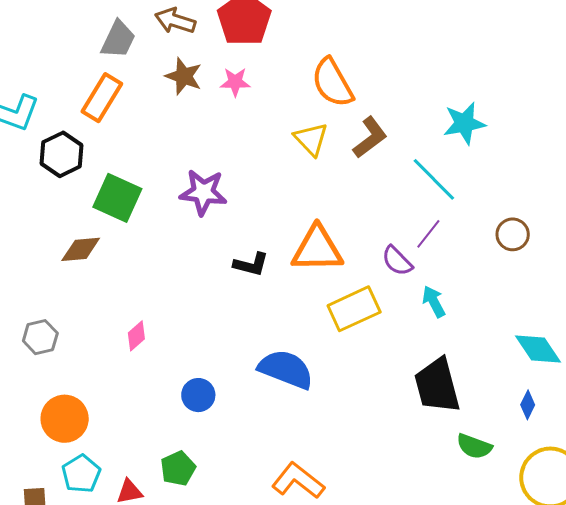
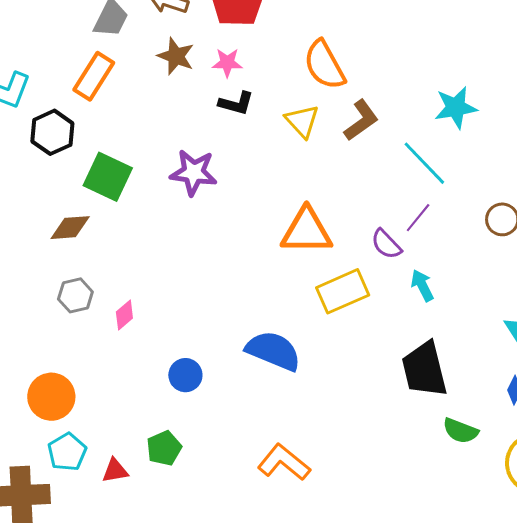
black L-shape: (251, 264) -> (236, 103), moved
gray hexagon: (40, 337) -> (75, 295), moved

